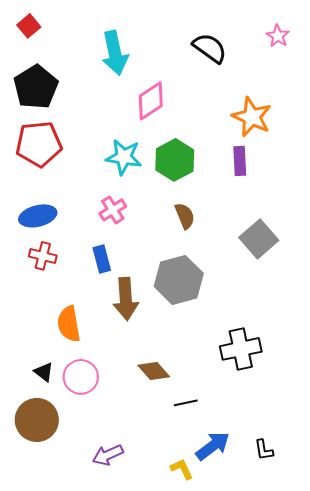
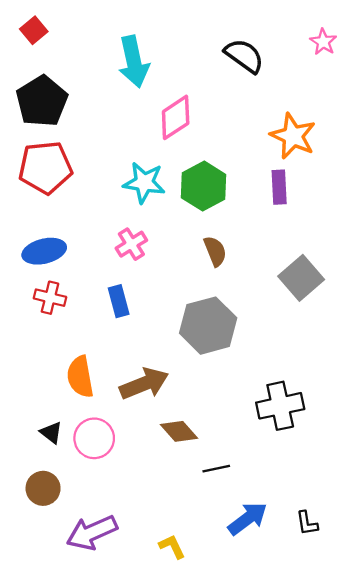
brown arrow: (126, 299) -> (144, 384), moved, turned -108
brown circle: (37, 420) -> (43, 488), size x0.7
purple arrow: (108, 455) -> (92, 533), moved, size x1.4
yellow L-shape: (182, 469) -> (172, 546), moved

